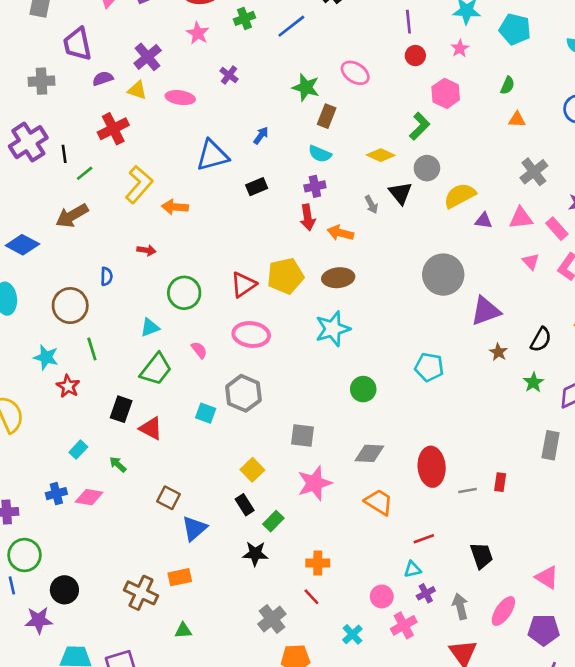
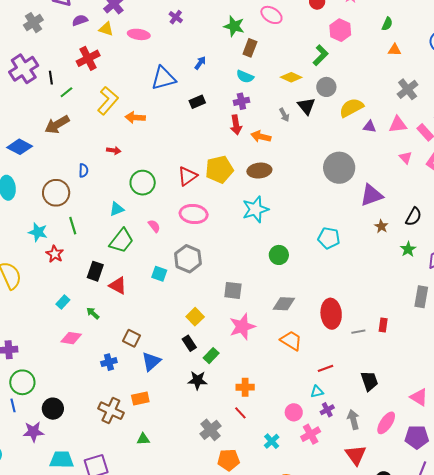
gray cross: (42, 81) -> (33, 23), turned -30
blue cross: (56, 494) -> (109, 362), moved

